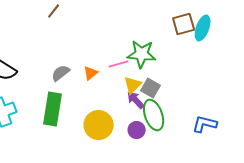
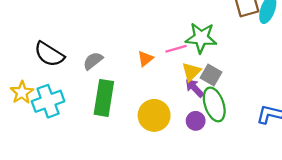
gray semicircle: (61, 73) -> (93, 61), moved

